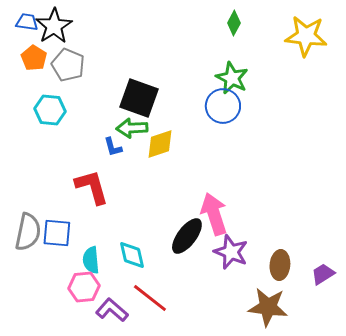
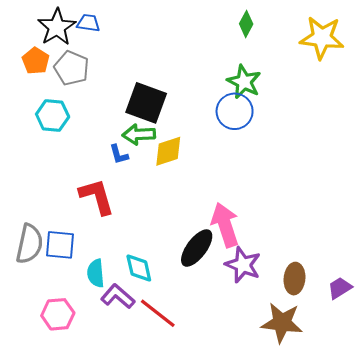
blue trapezoid: (27, 22) -> (88, 23), moved
pink hexagon: (84, 287) -> (58, 314), moved
purple L-shape: (112, 310) -> (118, 296), moved

